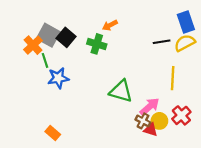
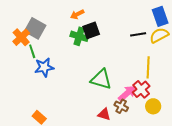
orange arrow: (110, 25) -> (77, 14), moved
black square: (66, 37) -> (91, 30), moved, turned 30
red cross: (181, 115) -> (141, 89), moved
yellow circle: (159, 121) -> (153, 106), moved
red triangle: (151, 130) -> (104, 114), moved

